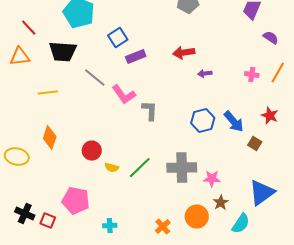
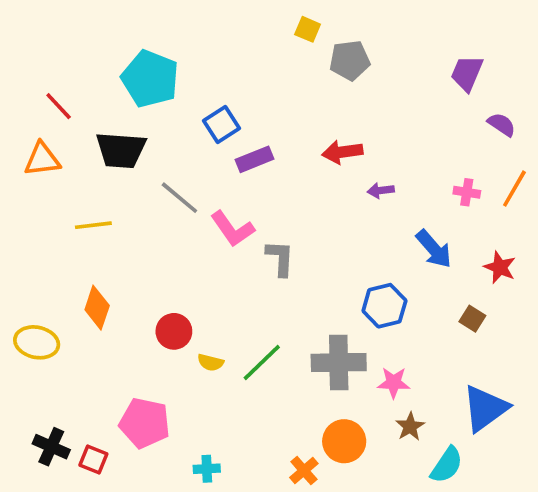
blue hexagon: (203, 121) -> (384, 306), moved
blue arrow: (234, 122) -> (434, 249), moved
orange circle: (197, 217) -> (344, 441), moved

